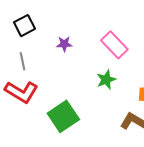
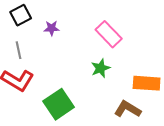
purple star: (64, 44) -> (52, 28), moved

